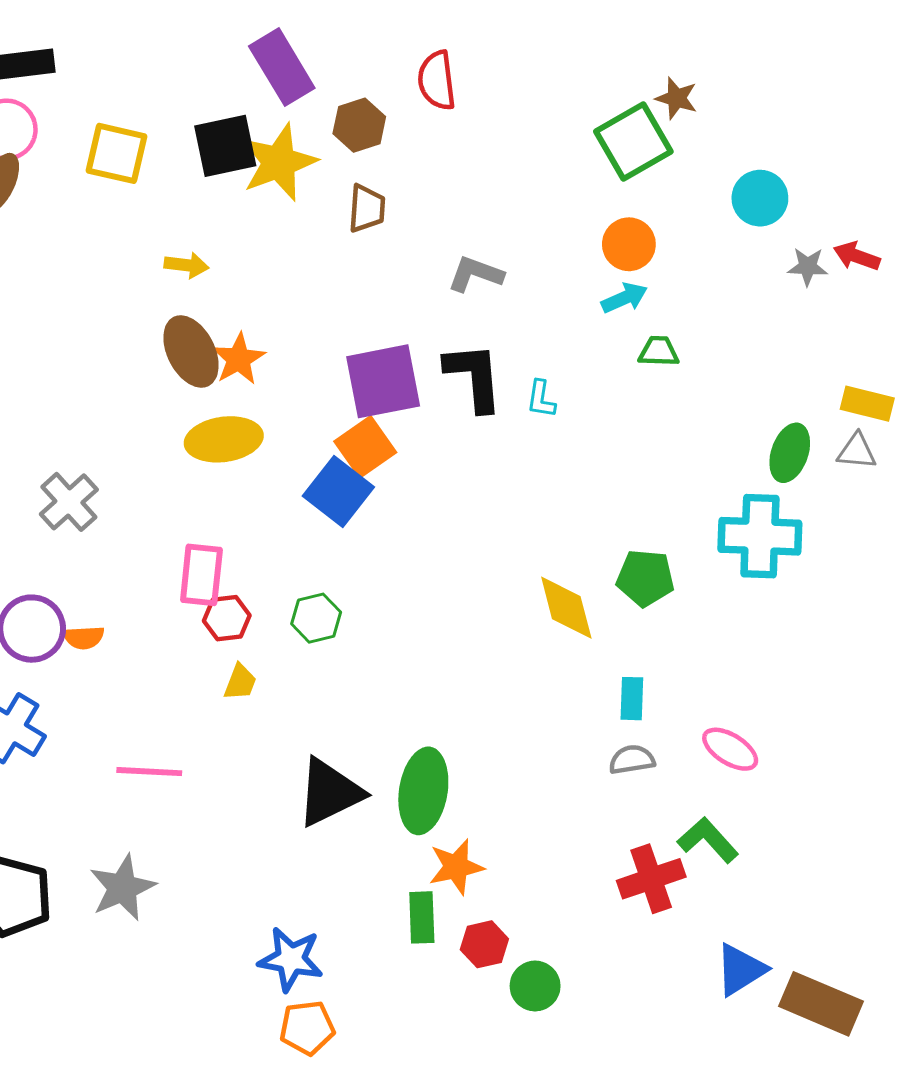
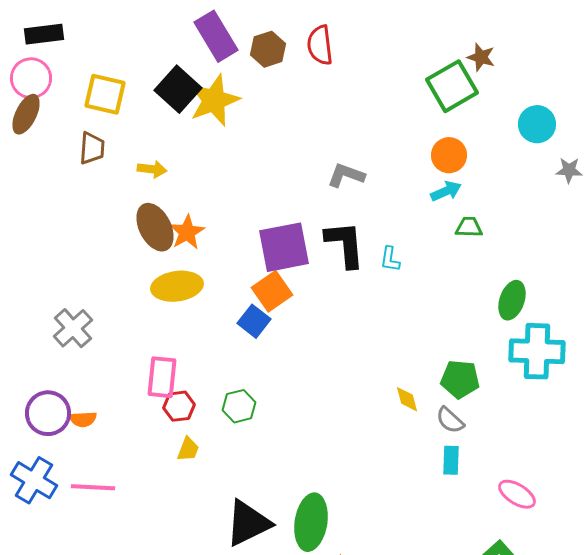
brown hexagon: (359, 125) -> (268, 49), moved
black square: (225, 146) -> (178, 89), turned -36
brown trapezoid: (367, 209) -> (92, 148), moved
green ellipse: (790, 453) -> (512, 300), moved
blue square: (338, 492) -> (254, 321), size x0.7
yellow diamond: (566, 608) -> (407, 399), size x0.6
gray semicircle: (632, 760) -> (450, 420), moved, turned -128
pink line: (149, 772) -> (93, 487), moved

